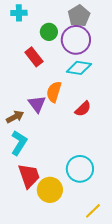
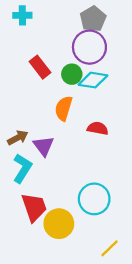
green circle: (49, 32) -> (72, 74), moved
purple triangle: (37, 104) -> (44, 146), moved
red semicircle: (83, 109) -> (98, 128), turned -126

